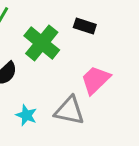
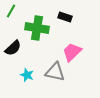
green cross: (42, 43) -> (37, 28), turned -30

